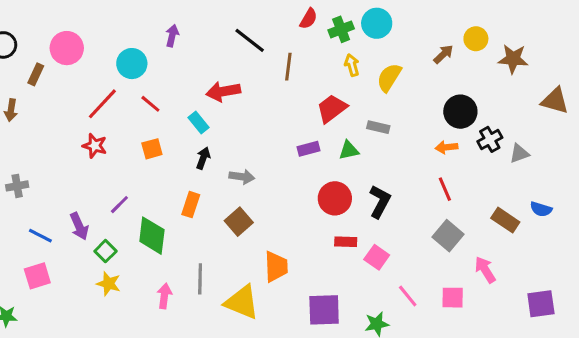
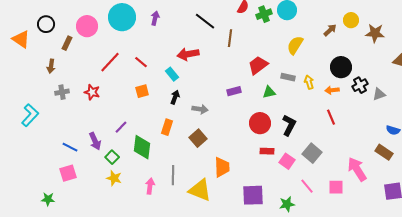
cyan circle: (132, 64) -> (122, 17), moved, size x1.4
yellow arrow: (352, 65) -> (309, 82), moved
red star: (95, 146) -> (92, 92), moved
purple rectangle: (309, 149) -> (234, 91), moved
gray cross: (17, 186) -> (62, 92), moved
brown rectangle: (505, 220) -> (384, 152), moved
gray square: (448, 236) -> (312, 153), moved
pink arrow: (485, 270) -> (357, 169), size x1.4

